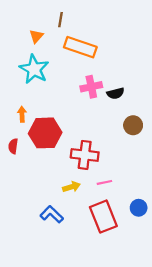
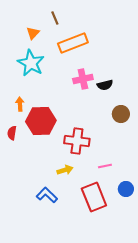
brown line: (60, 20) -> (55, 18), turned -32
orange rectangle: (80, 47) -> (73, 43), turned -40
pink line: (104, 182) -> (105, 166), moved

